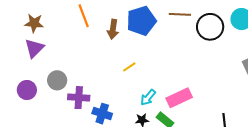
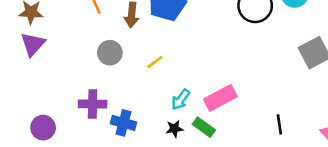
gray circle: (57, 80) -> (110, 53), moved
purple circle: (27, 90) -> (43, 128), moved

